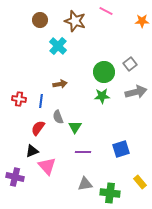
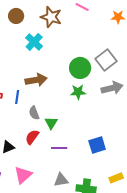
gray square: (130, 64) -> (106, 60), size x1.5
brown arrow: (60, 84) -> (36, 80), size x1.5
red semicircle: (38, 128) -> (32, 137), moved
pink triangle: (47, 166) -> (23, 175), moved, turned 30
yellow rectangle: (140, 182) -> (116, 178), turned -72

